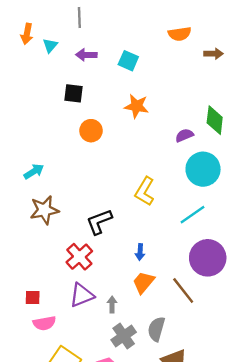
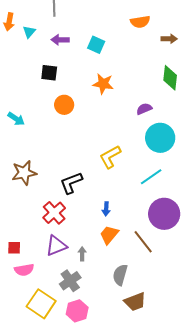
green diamond: (215, 120) -> (170, 78), moved
cyan arrow: (34, 172) -> (16, 119), moved, turned 66
yellow L-shape: (145, 191) -> (110, 157), turned 30
gray cross: (124, 336) -> (70, 281), moved

